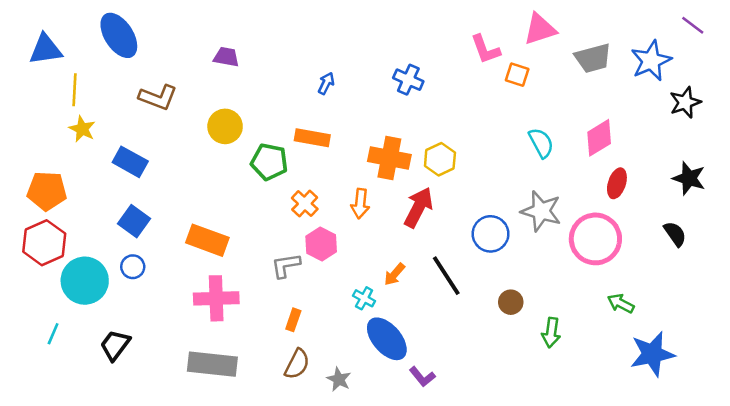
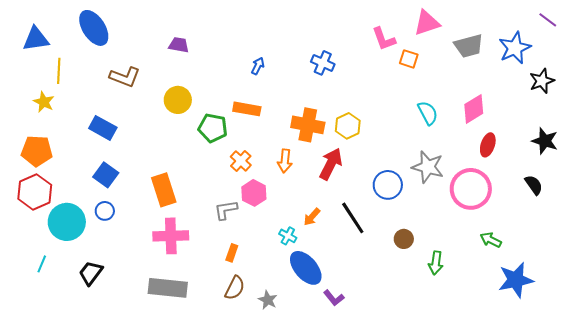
yellow star: (82, 129) -> (44, 102), moved
orange rectangle: (207, 240) -> (164, 190), turned 52

